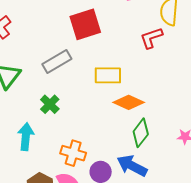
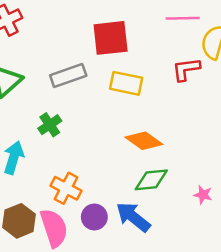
yellow rectangle: (108, 75) -> (126, 83), moved
green diamond: (141, 133) -> (151, 180), turned 36

